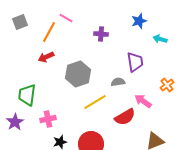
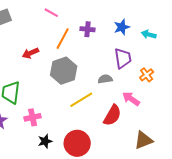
blue star: (139, 21) -> (122, 27), moved
orange line: (49, 32) -> (63, 39), moved
orange cross: (167, 85) -> (147, 75), moved
red semicircle: (125, 117) -> (112, 115), turned -30

